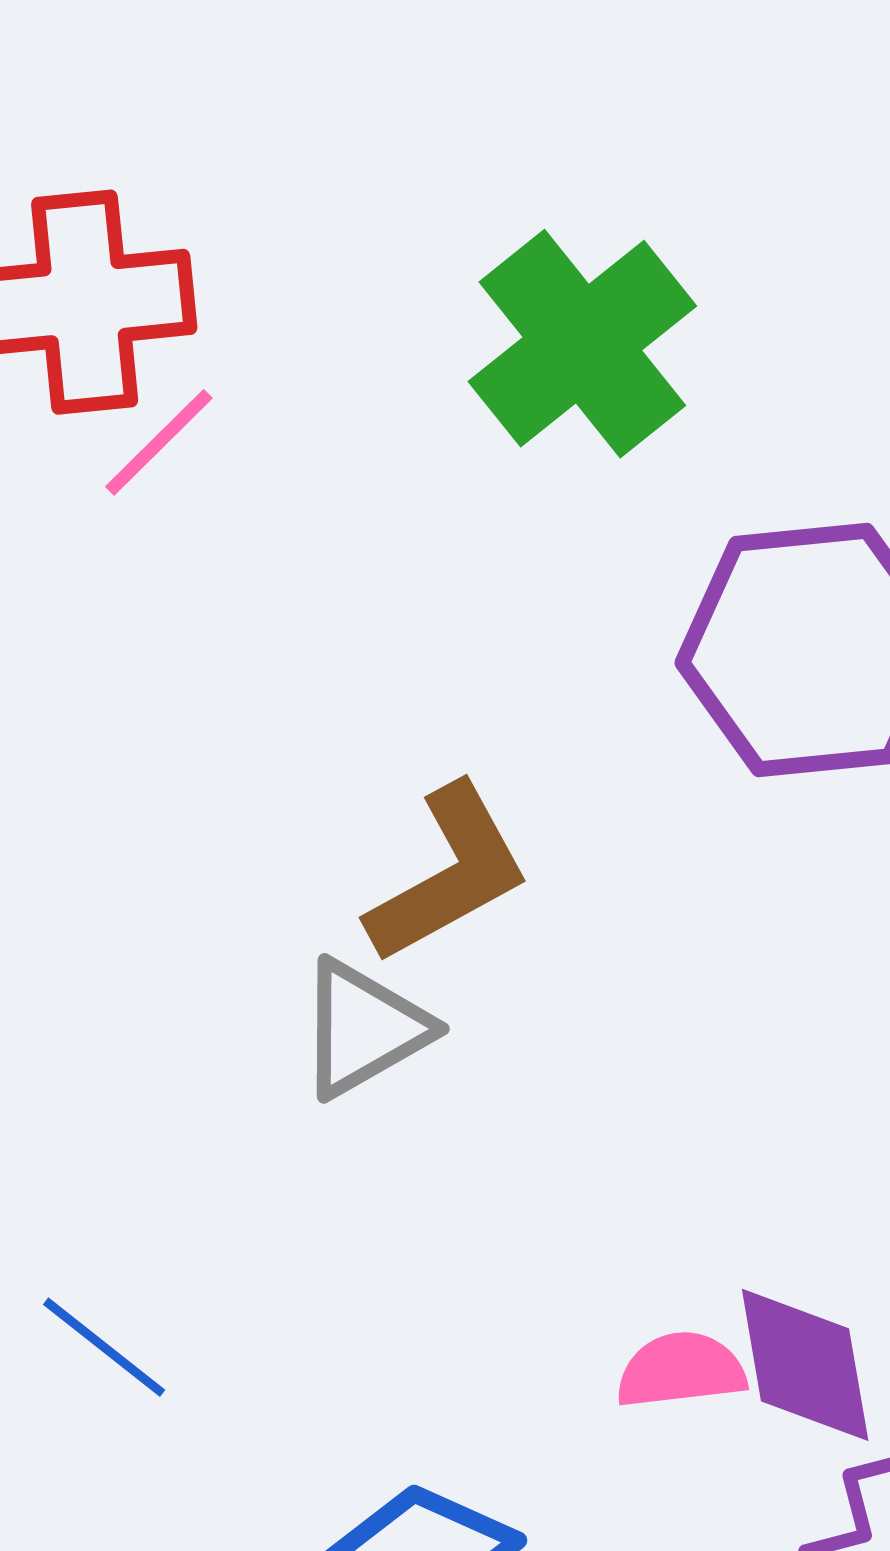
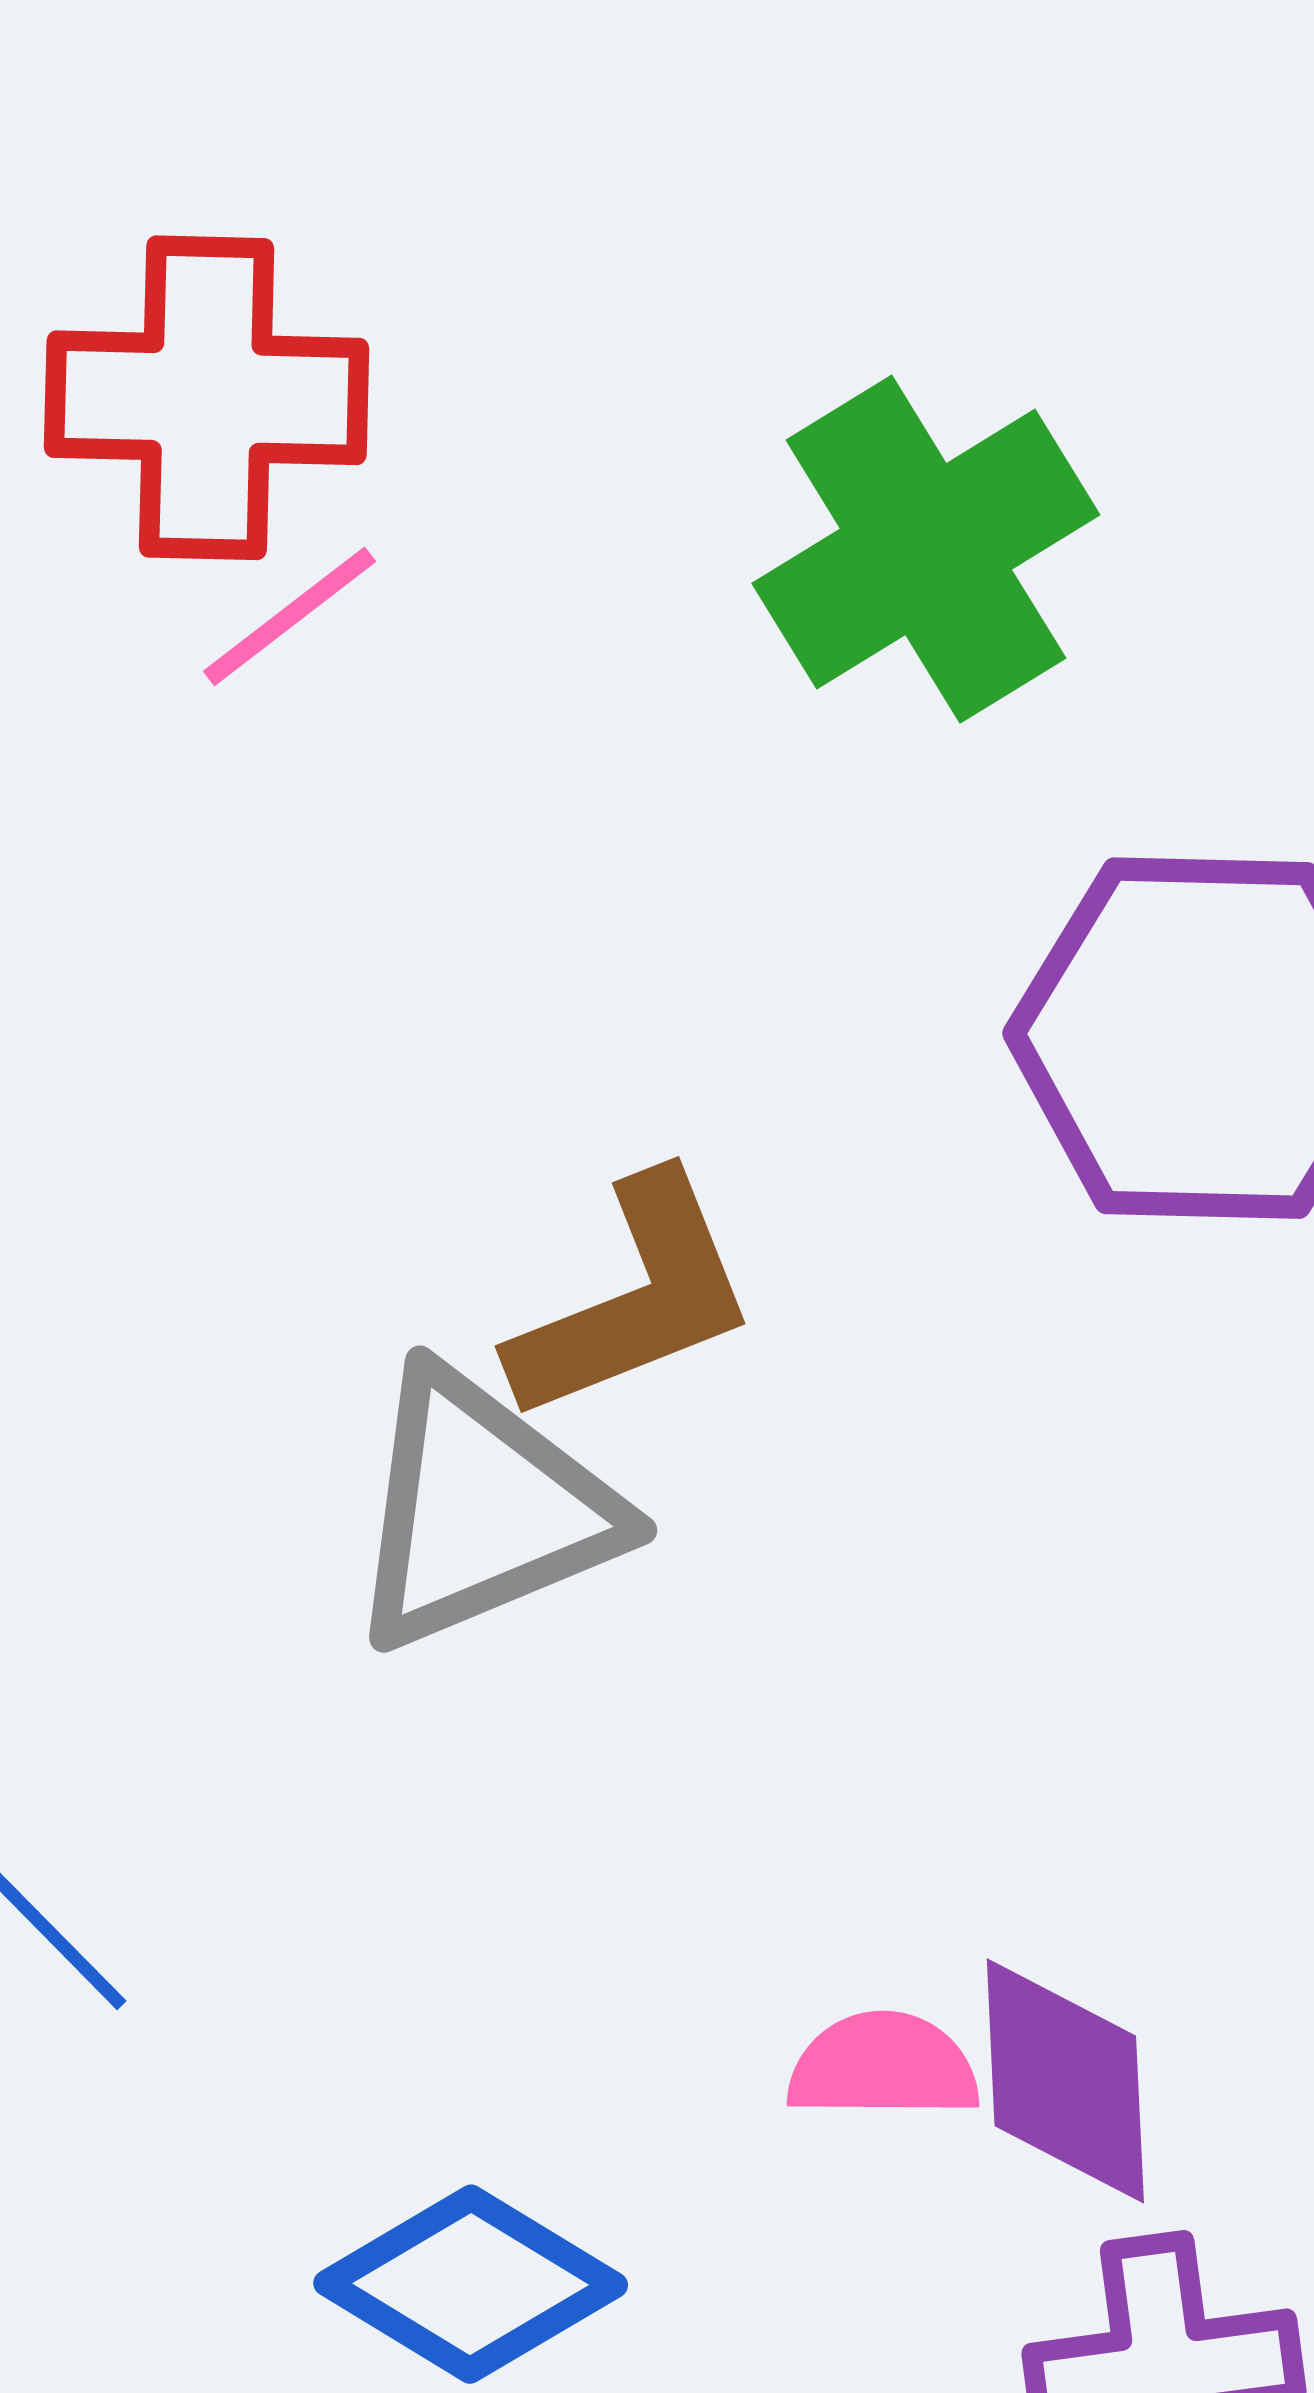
gray triangle: (364, 1029) -> (482, 1509), size x1.4

